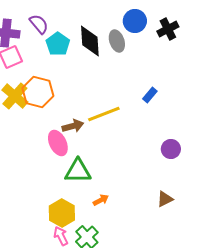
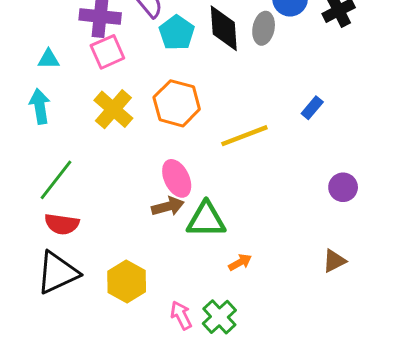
gray ellipse: (117, 41) -> (264, 28), turned 30
orange hexagon: (38, 92) -> (177, 103), moved
brown arrow: (73, 126) -> (168, 206), moved
yellow hexagon: (62, 213) -> (127, 281), moved

